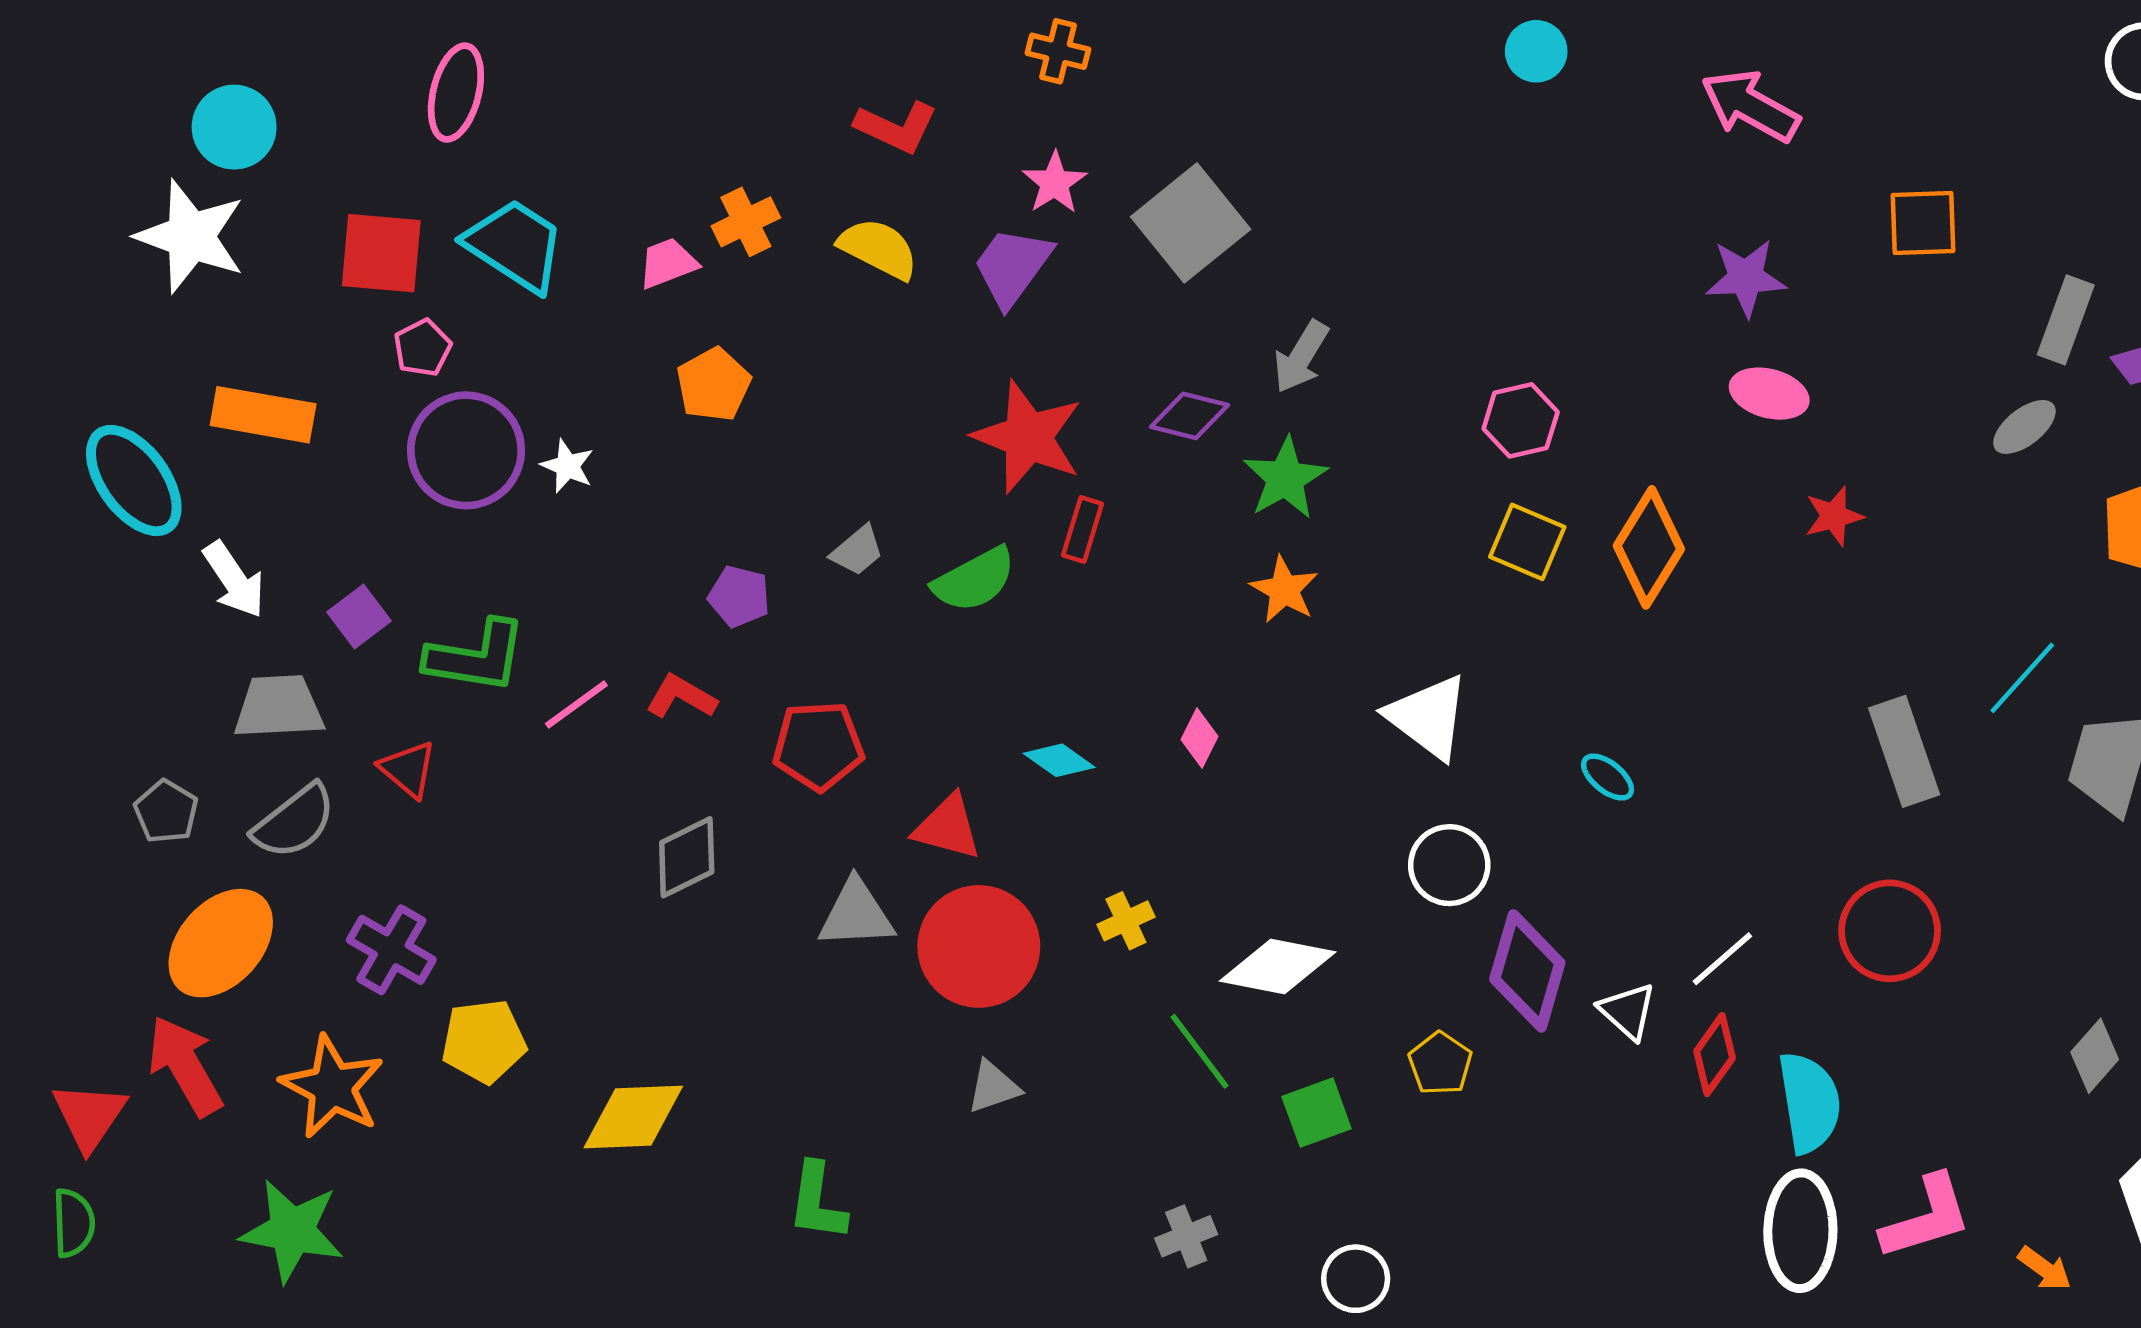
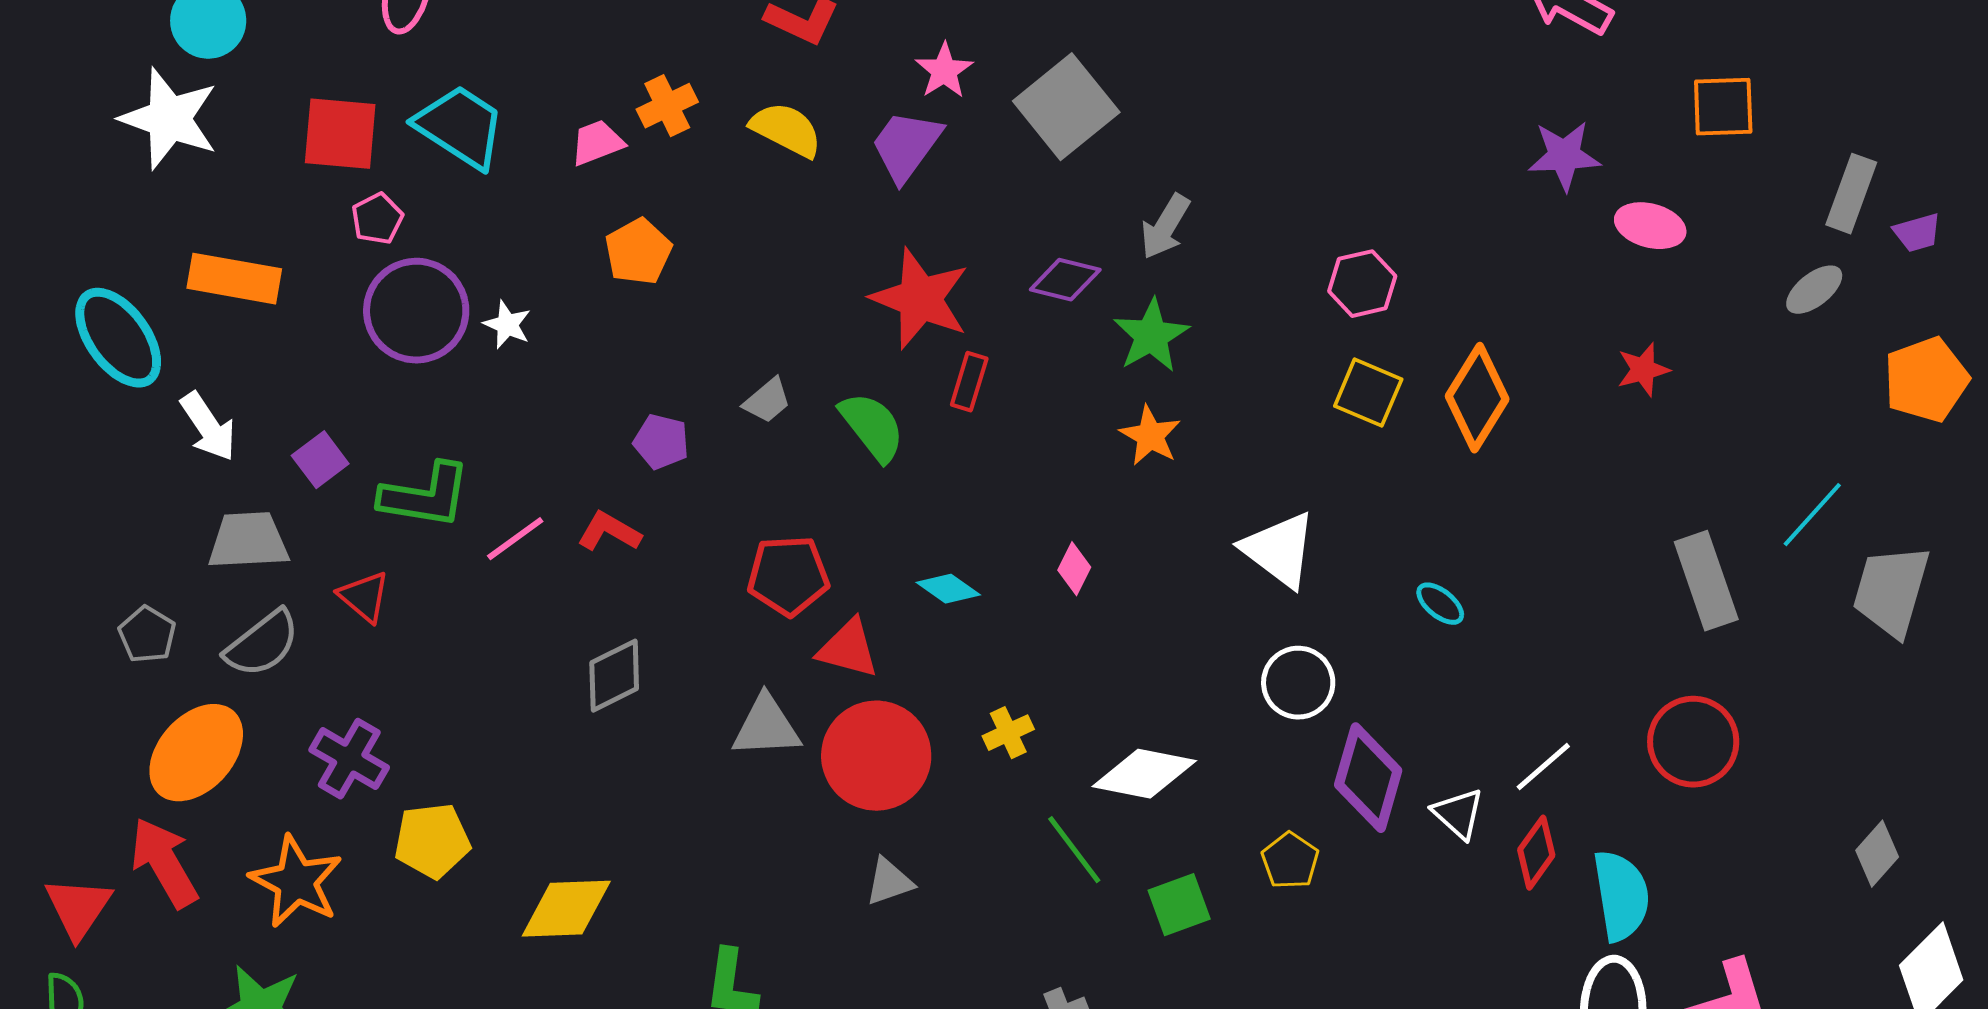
pink ellipse: (1769, 394) -> (1650, 226), moved
green semicircle: (974, 580) -> (872, 427), turned -100
red pentagon: (818, 746) -> (788, 576), moved

